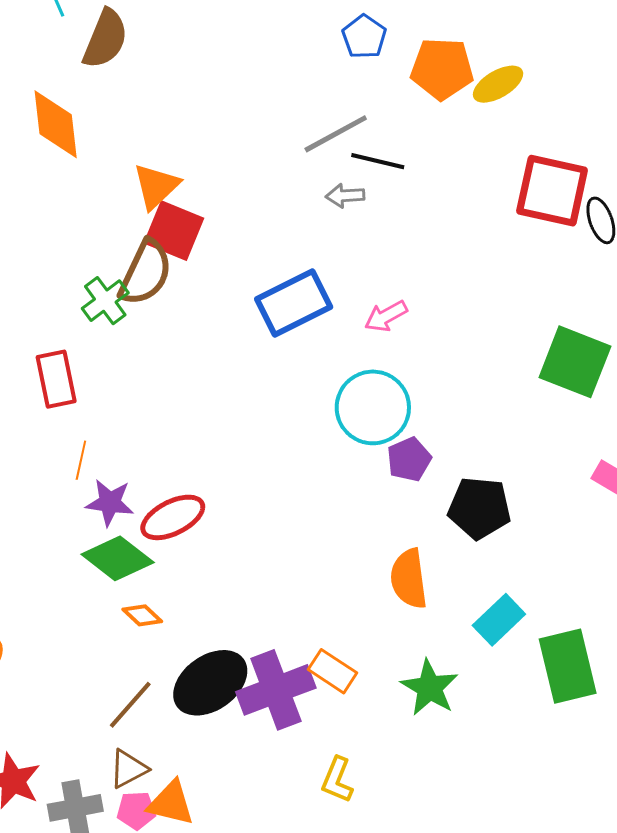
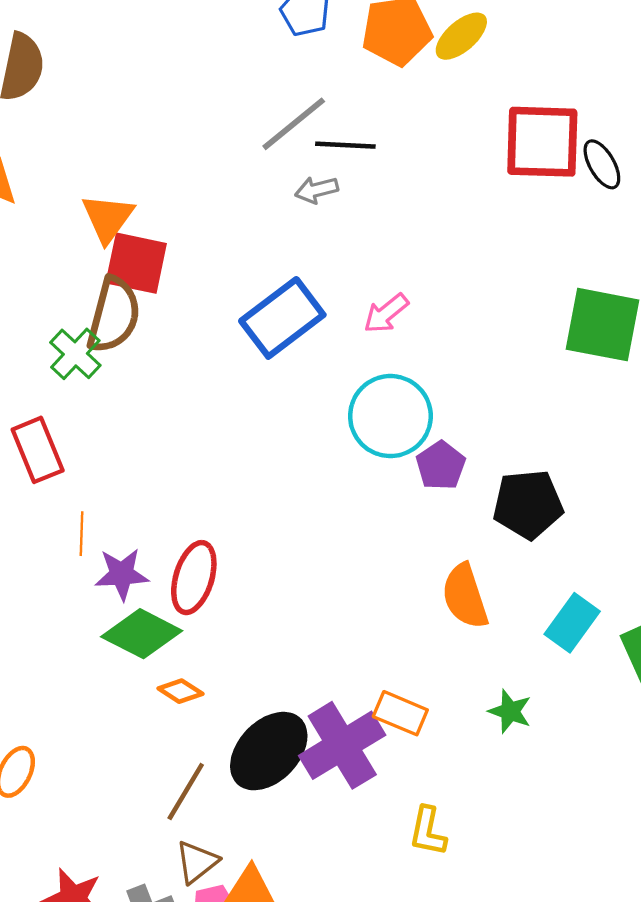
red ellipse: (173, 517) -> (194, 578), turned -36
green star: (430, 688) -> (510, 711), size x0.7

